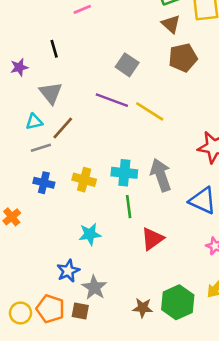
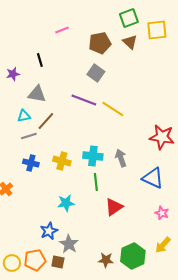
brown pentagon: (183, 58) -> (100, 43), moved
gray triangle: (51, 93) -> (37, 94), turned -42
gray arrow: (161, 175) -> (121, 158), size x0.7
orange pentagon: (50, 309) -> (35, 260), turned -30

